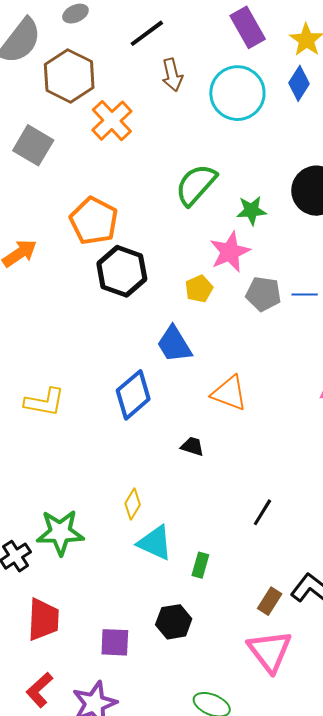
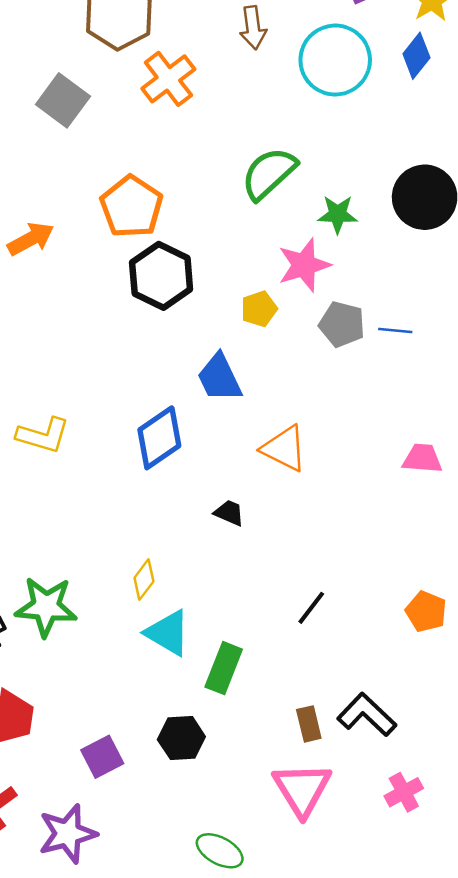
green rectangle: (200, 565) -> (224, 668), size x1.5
brown rectangle: (270, 601) -> (309, 724), turned -52
purple square: (115, 642) -> (102, 757), turned -36

